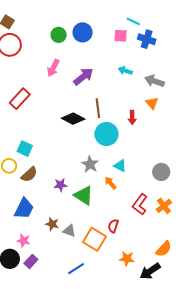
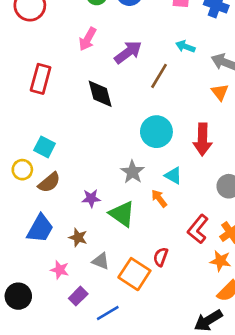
red rectangle: (20, 99) -> (41, 79), turned -30
brown line: (98, 108) -> (159, 76), moved, turned 36
red arrow: (132, 117) -> (203, 139), moved, size x1.6
black diamond: (73, 119) -> (100, 94), moved, turned 45
brown star: (52, 224) -> (78, 237), moved
pink star: (24, 241) -> (60, 270), moved
orange star: (127, 259) -> (220, 261), moved
purple rectangle: (31, 261) -> (78, 296), moved

